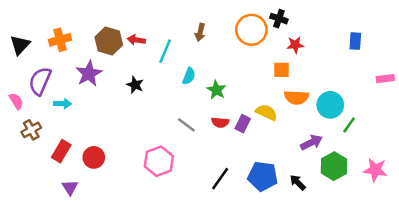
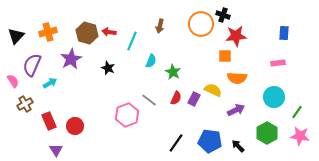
red star: (295, 45) -> (236, 36), size x1.5
pink rectangle: (385, 79) -> (278, 63), moved
cyan arrow: (62, 104) -> (50, 83), turned -32
cyan circle: (330, 105) -> (274, 97), moved
red semicircle: (220, 122) -> (176, 98), turned -72
green line: (349, 125) -> (297, 112), moved
purple arrow: (311, 142) -> (236, 110), moved
red rectangle: (61, 151) -> (49, 121), turned -54
pink hexagon: (159, 161) -> (127, 115), moved

